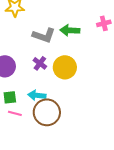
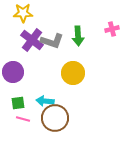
green arrow: (70, 30) -> (78, 36), turned -96
purple cross: (40, 63) -> (32, 40), moved, size x1.6

